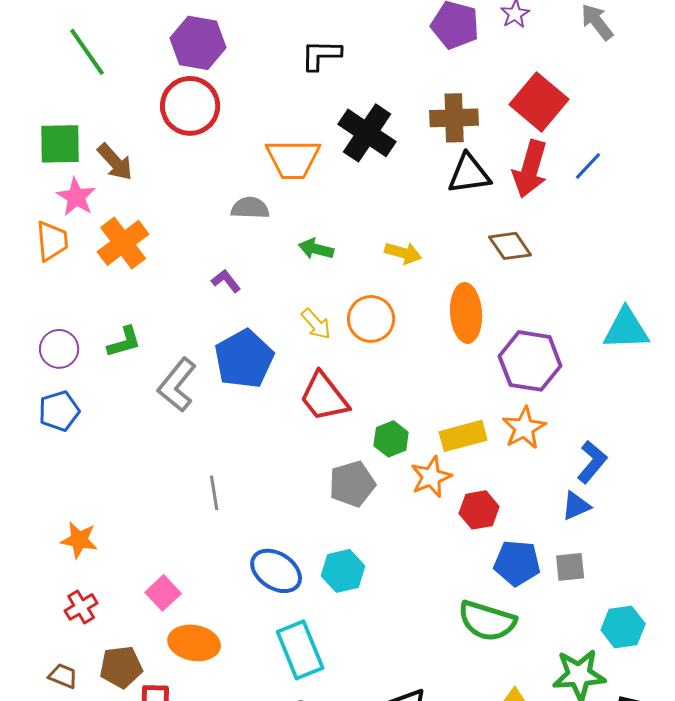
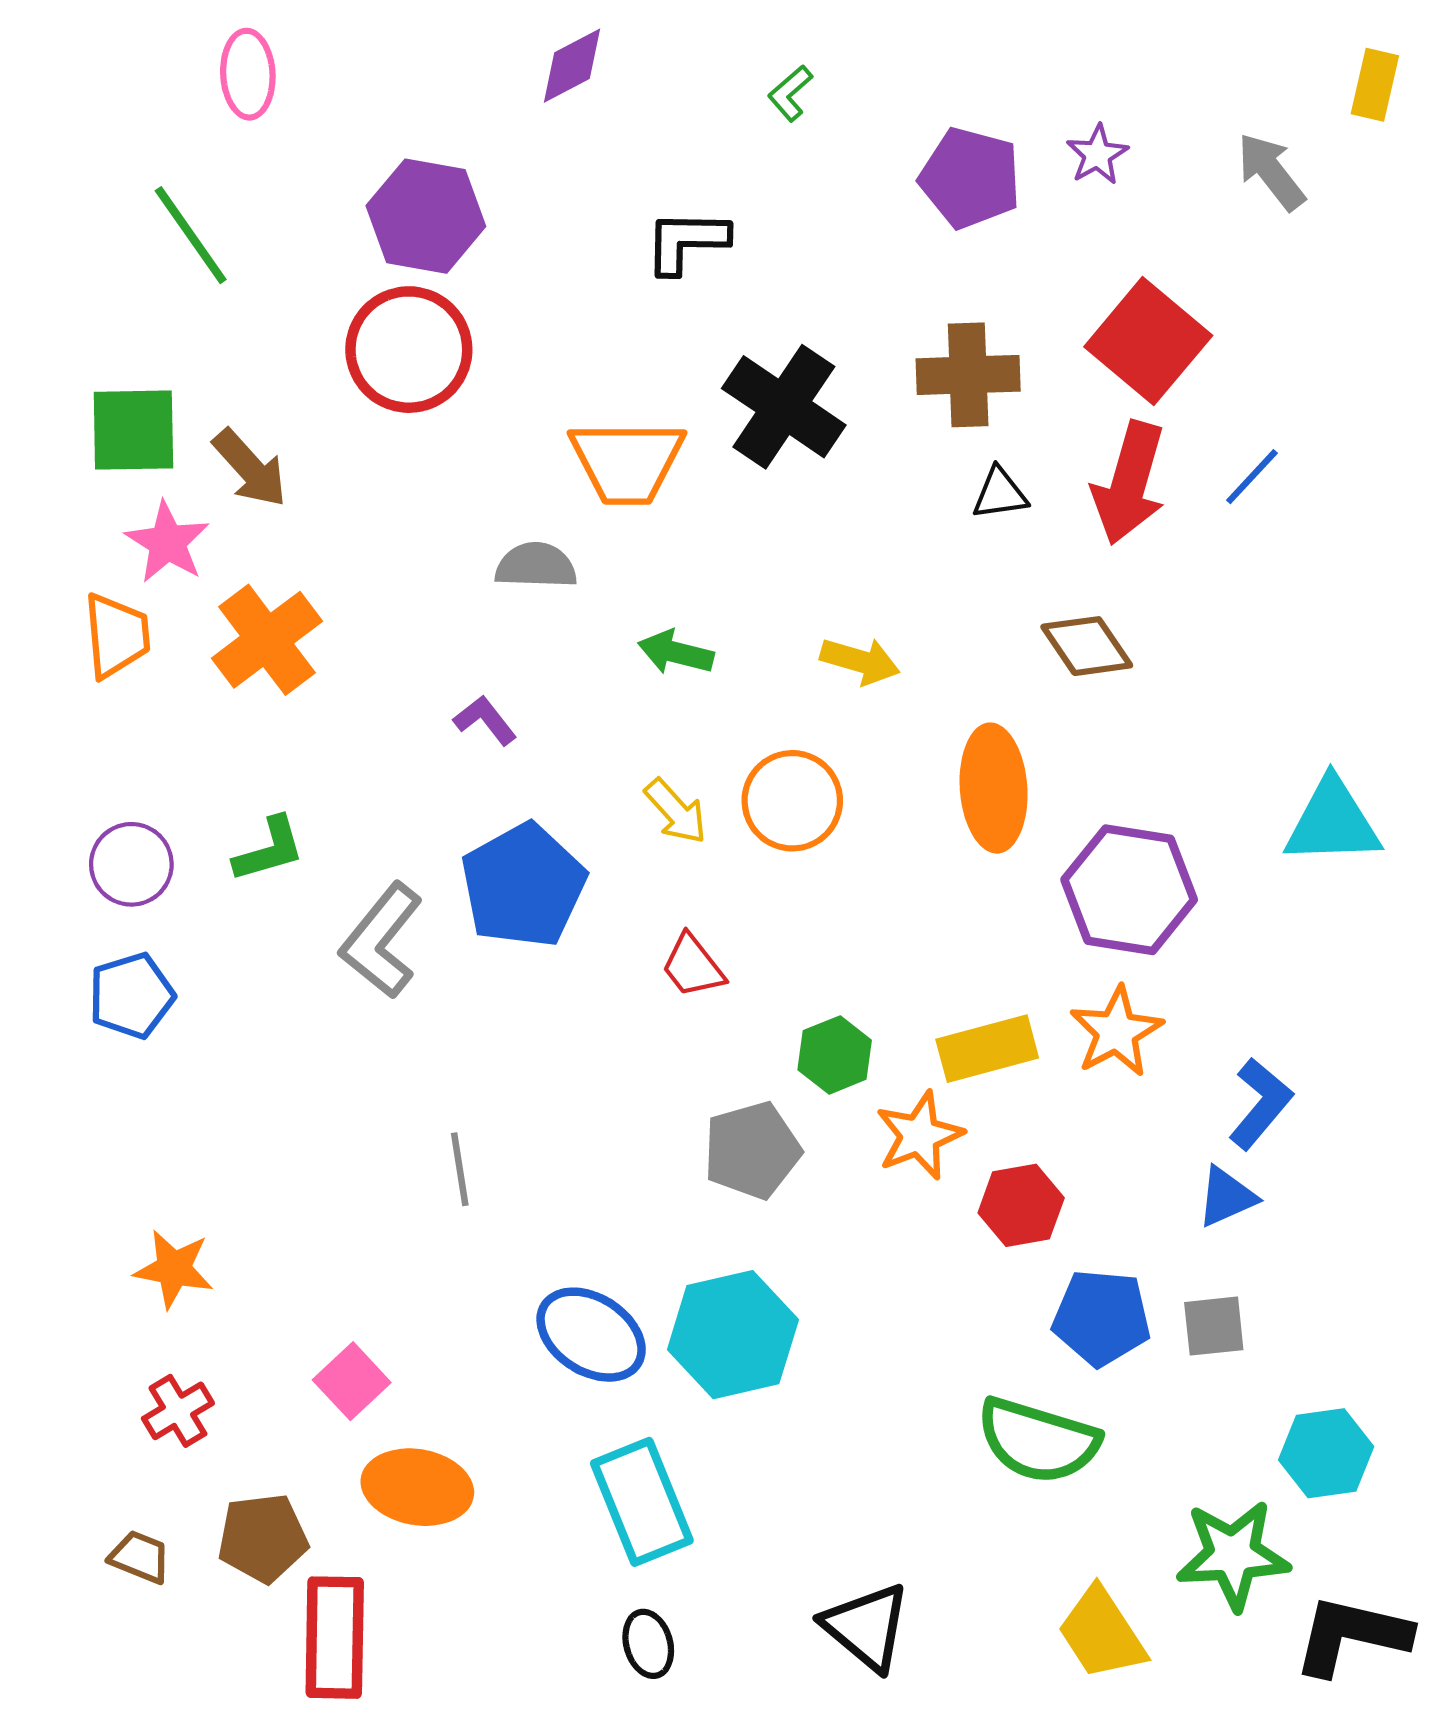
black triangle: (469, 174) -> (1000, 494), size x0.6
red trapezoid: (324, 397) -> (693, 966), size x0.6
cyan hexagon: (343, 571) -> (733, 1335), size x1.4

